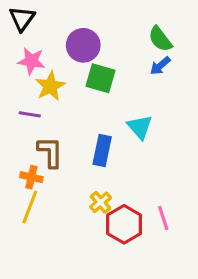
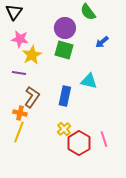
green semicircle: (160, 39) -> (88, 12), moved
purple circle: (83, 45) -> (65, 28), moved
cyan triangle: (140, 127) -> (89, 81), turned -36
brown L-shape: (50, 152) -> (32, 97), turned 35

